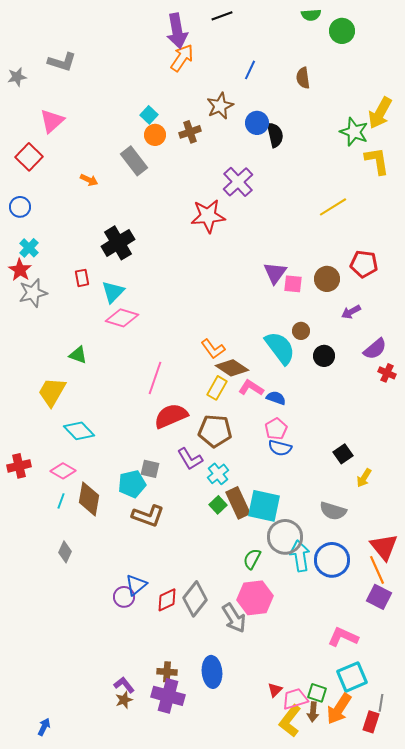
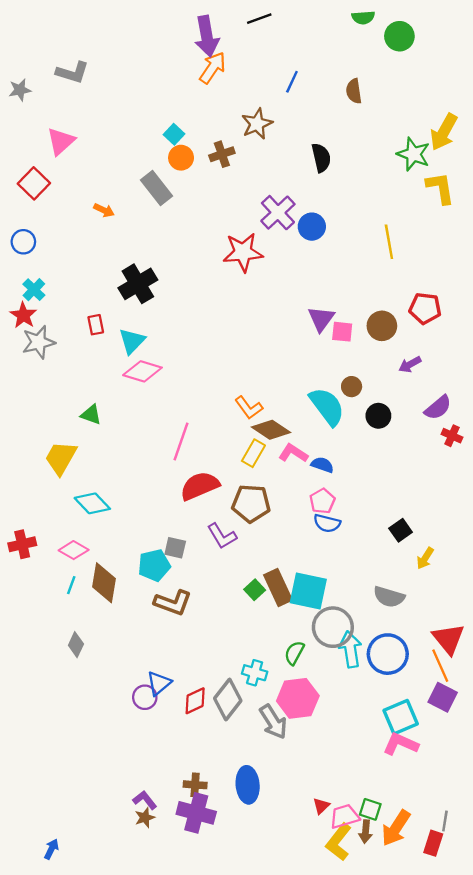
blue circle: (257, 123) -> (312, 227), moved
yellow line: (333, 207) -> (389, 242), turned -68
cyan cross: (218, 474) -> (255, 673), moved, turned -35
cyan square: (352, 677) -> (401, 717), moved

